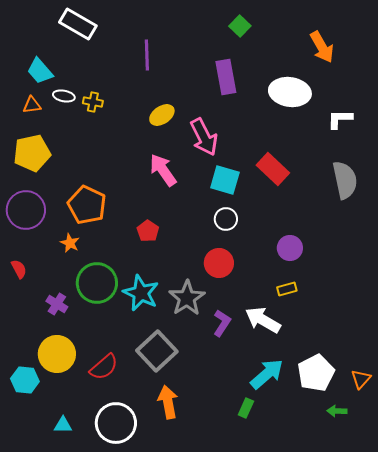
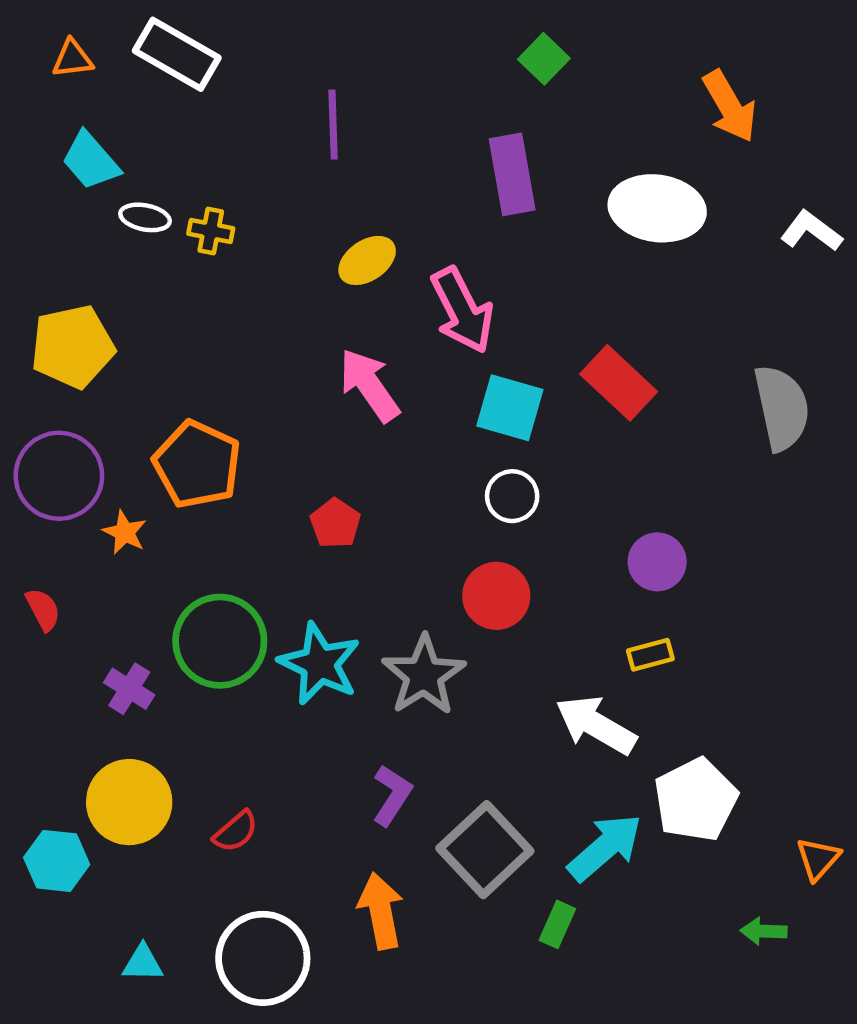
orange triangle: (32, 105) -> (73, 59), moved
white L-shape: (340, 119) -> (811, 231), moved, turned 36
orange star: (70, 243) -> (125, 532), moved
purple L-shape: (222, 323) -> (392, 795), moved
gray square: (157, 351) -> (485, 850), moved
red semicircle: (104, 367) -> (236, 832), size x0.7
white pentagon: (316, 373) -> (696, 800), moved

